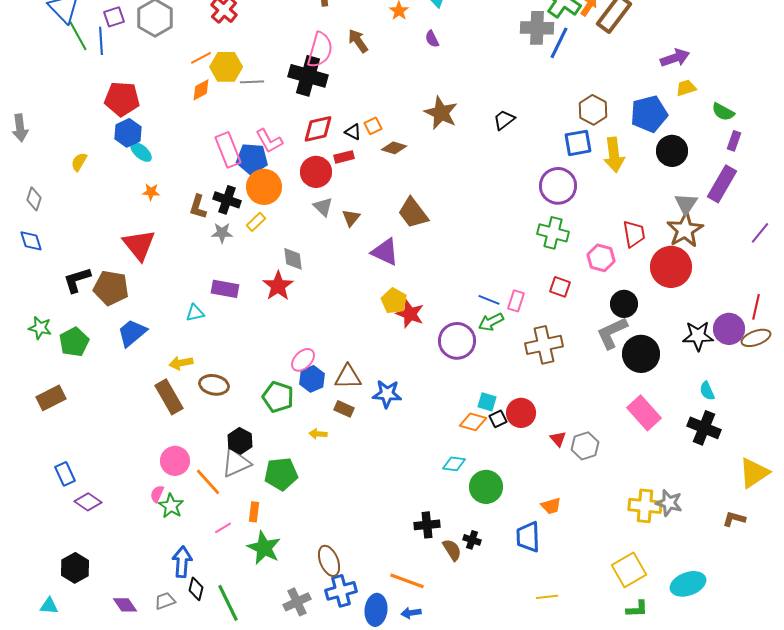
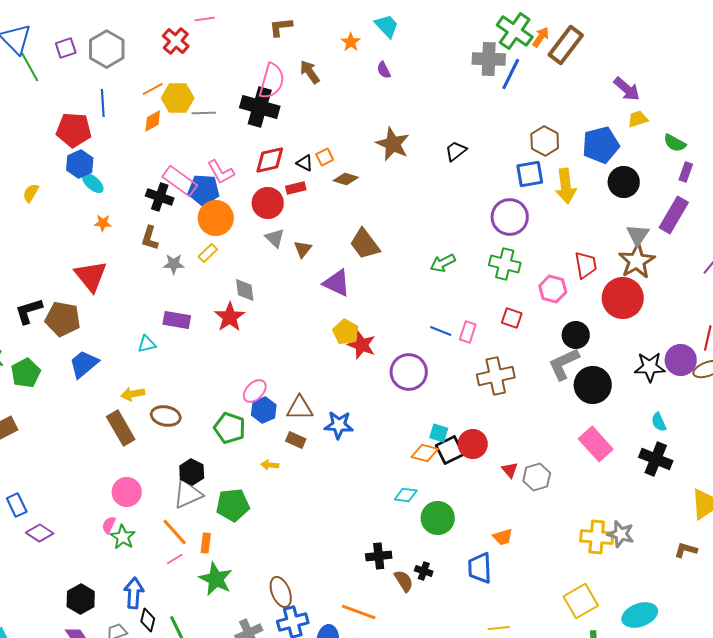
blue line: (101, 41) -> (103, 103), moved
purple arrow: (675, 58) -> (627, 89), turned 60
pink rectangle: (228, 150) -> (180, 181), turned -32
black cross: (227, 200) -> (160, 197), moved
green arrow: (491, 322) -> (443, 263), moved
black square: (498, 419) -> (450, 450), size x1.6
orange line: (208, 482) -> (175, 532), moved
black hexagon: (75, 568) -> (81, 599), moved

